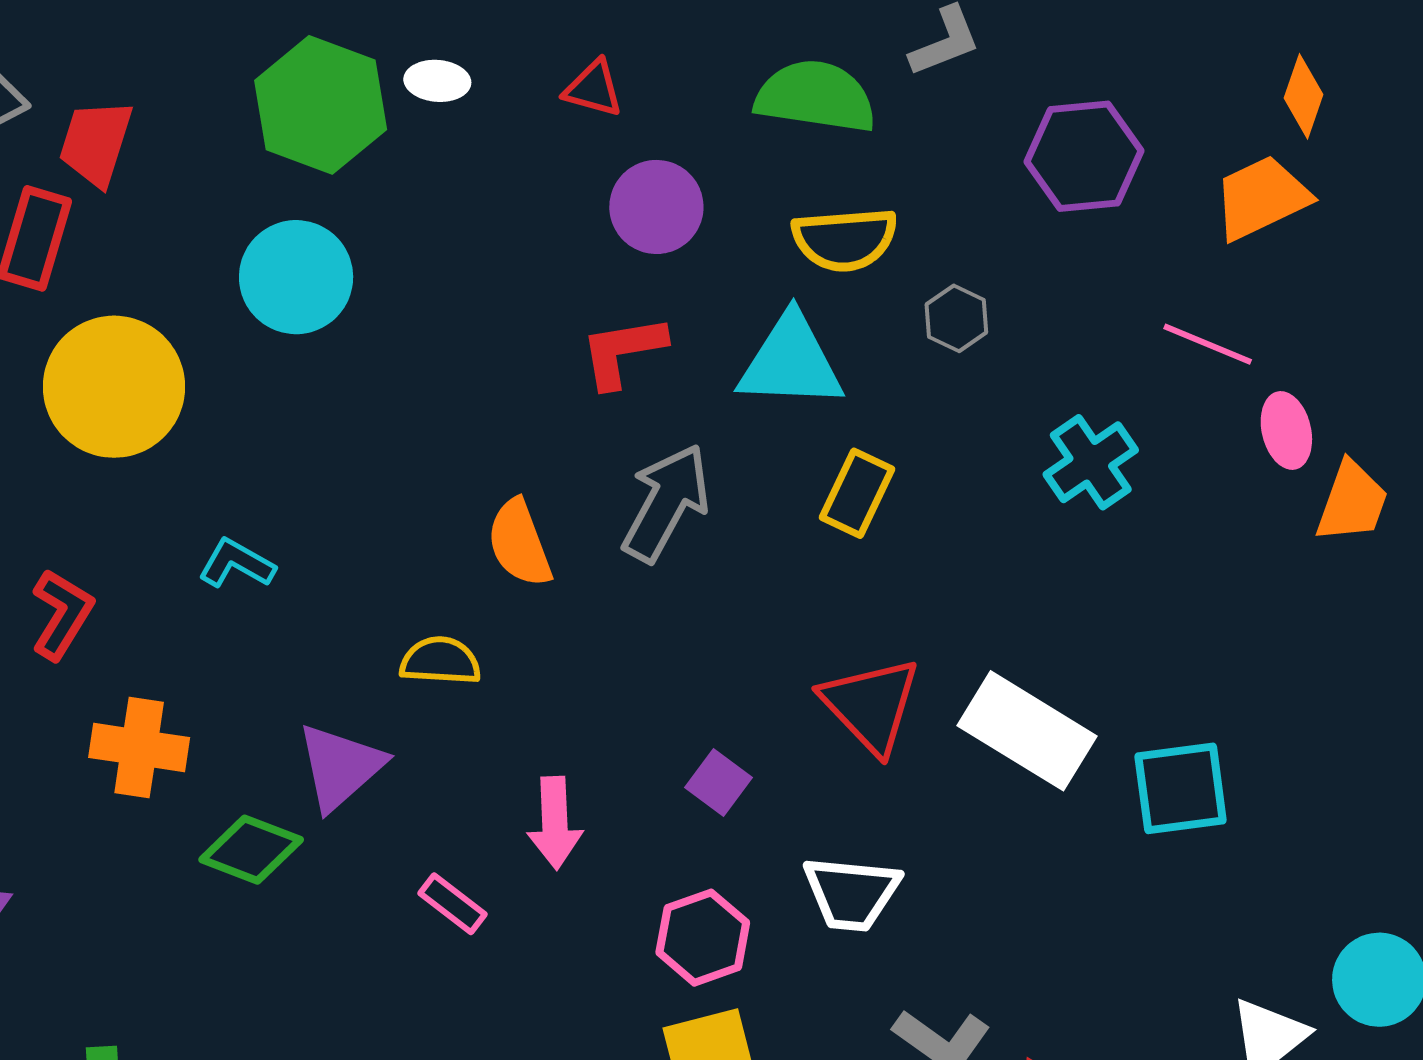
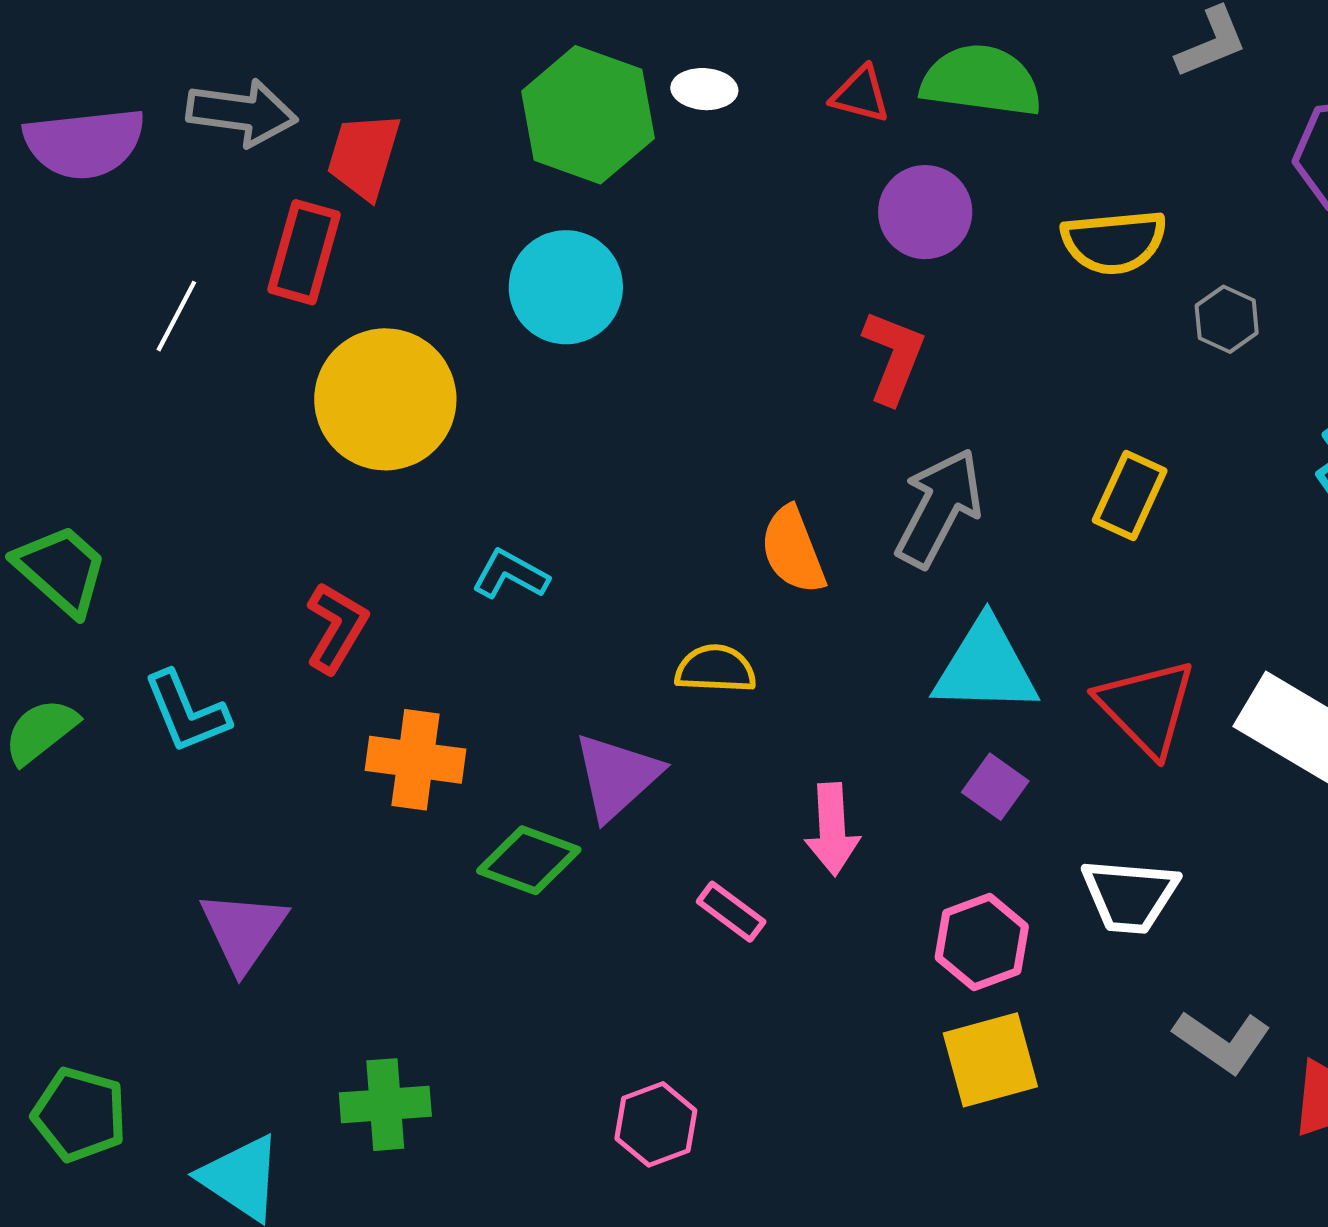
green semicircle: (815, 97) -> (981, 81), moved
red L-shape: (623, 351) -> (893, 357), turned 122
cyan triangle: (791, 362) -> (986, 667), moved

